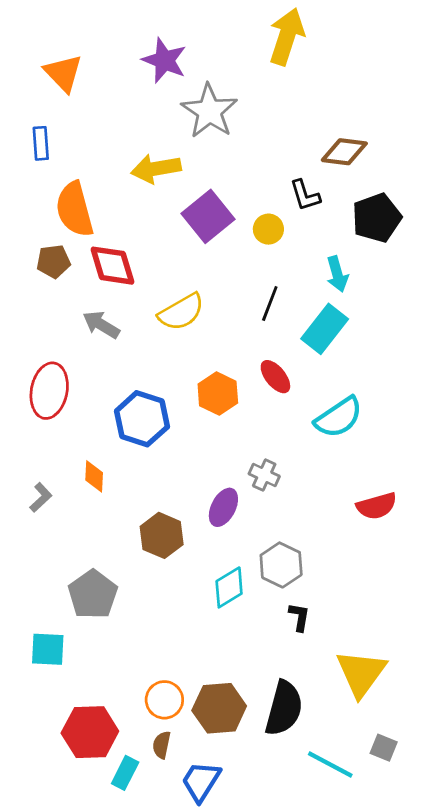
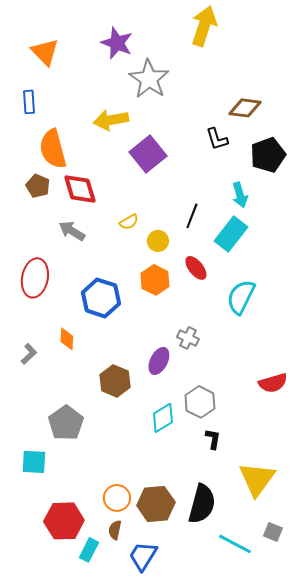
yellow circle: (268, 229) -> (158, 241), moved
brown pentagon: (53, 261) -> (38, 186), turned 30
yellow semicircle: (181, 312) -> (129, 222), size x0.6
cyan semicircle: (339, 417) -> (241, 297), turned 150
red semicircle: (377, 506) -> (273, 383), moved

